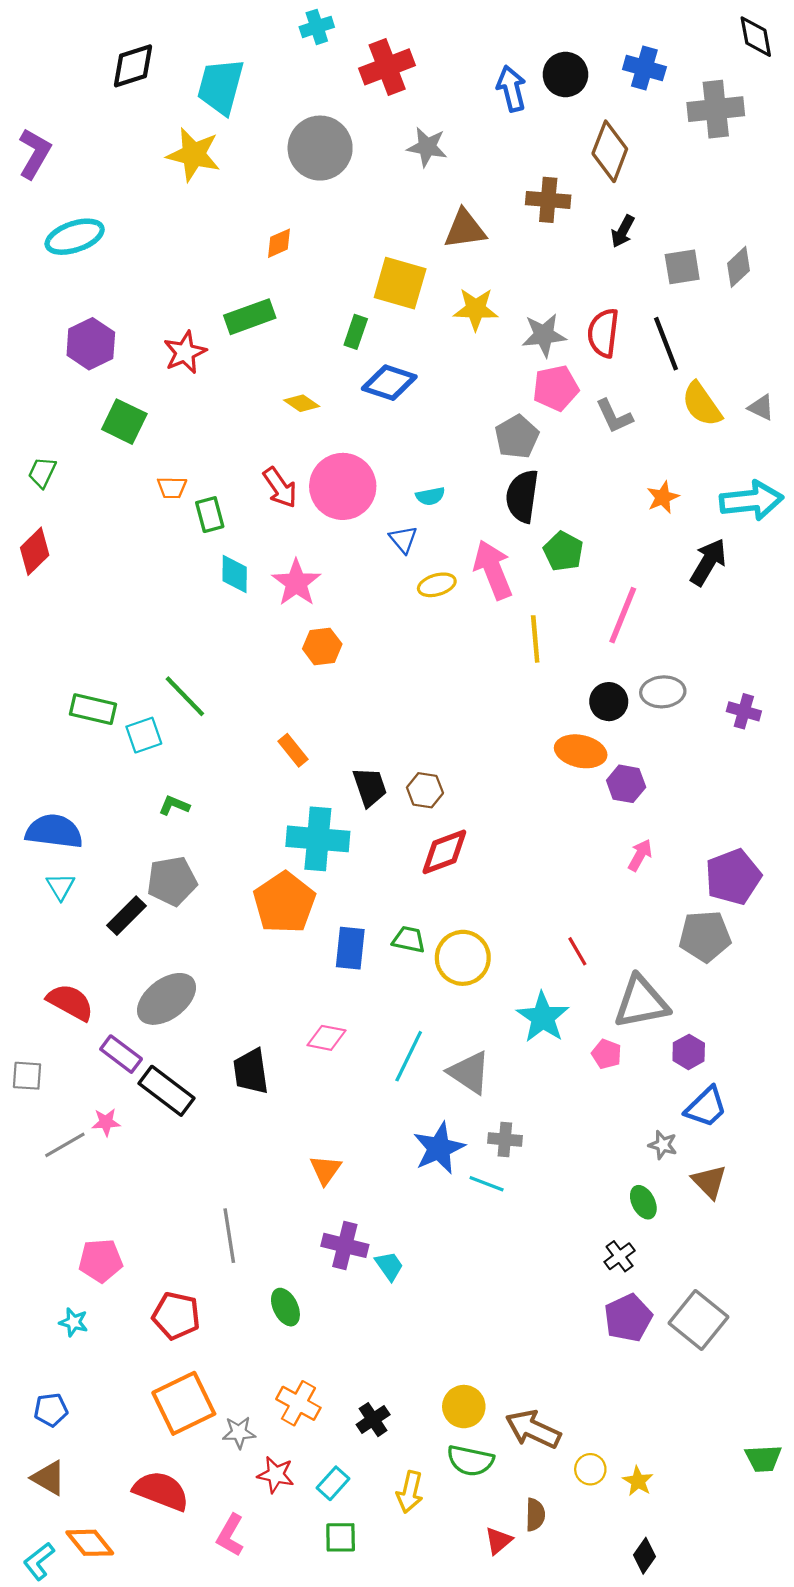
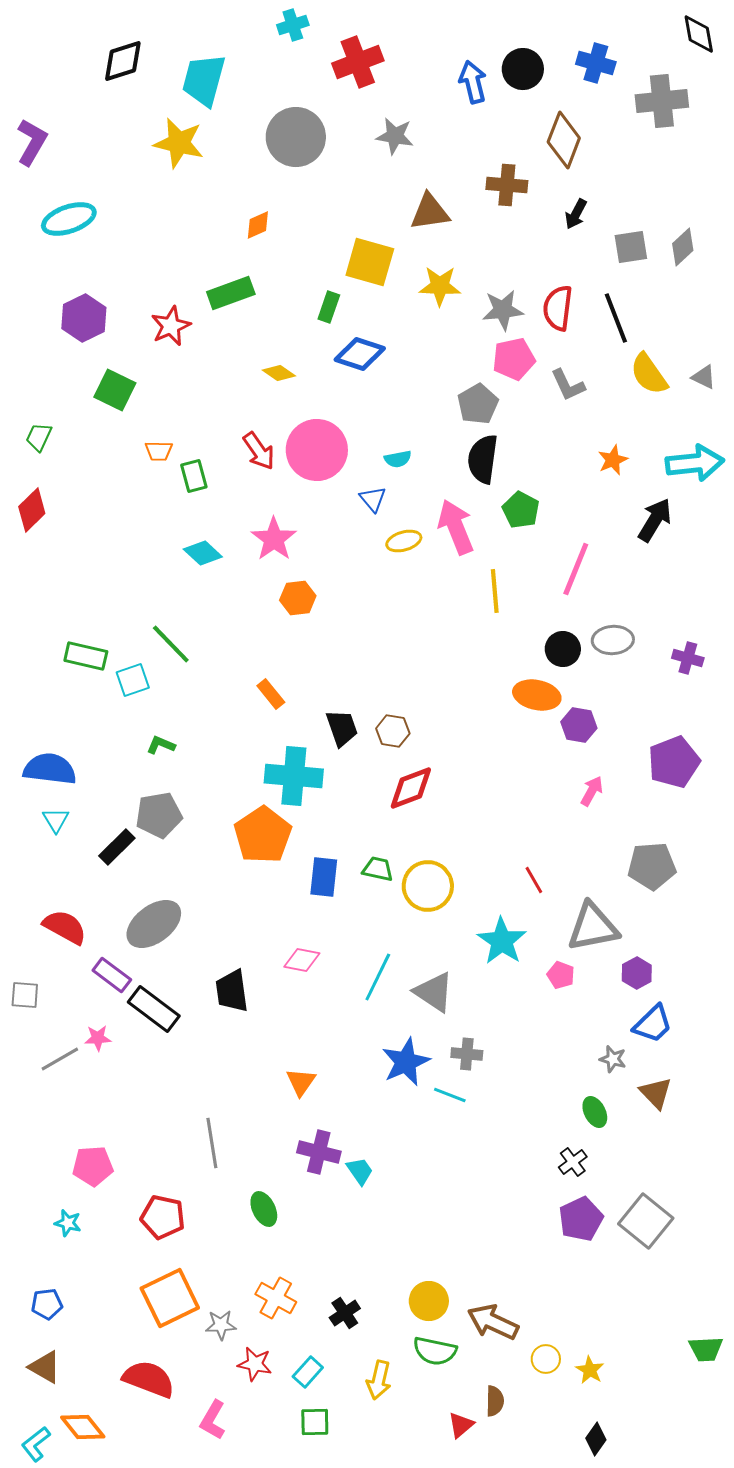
cyan diamond: (235, 574) -> (203, 553), moved, turned -48
purple pentagon: (733, 877) -> (674, 762), moved

